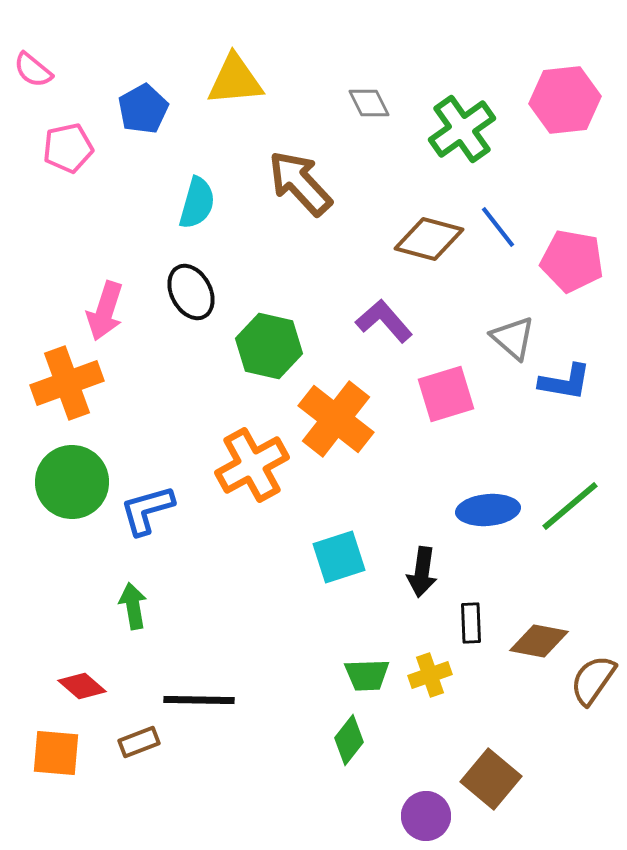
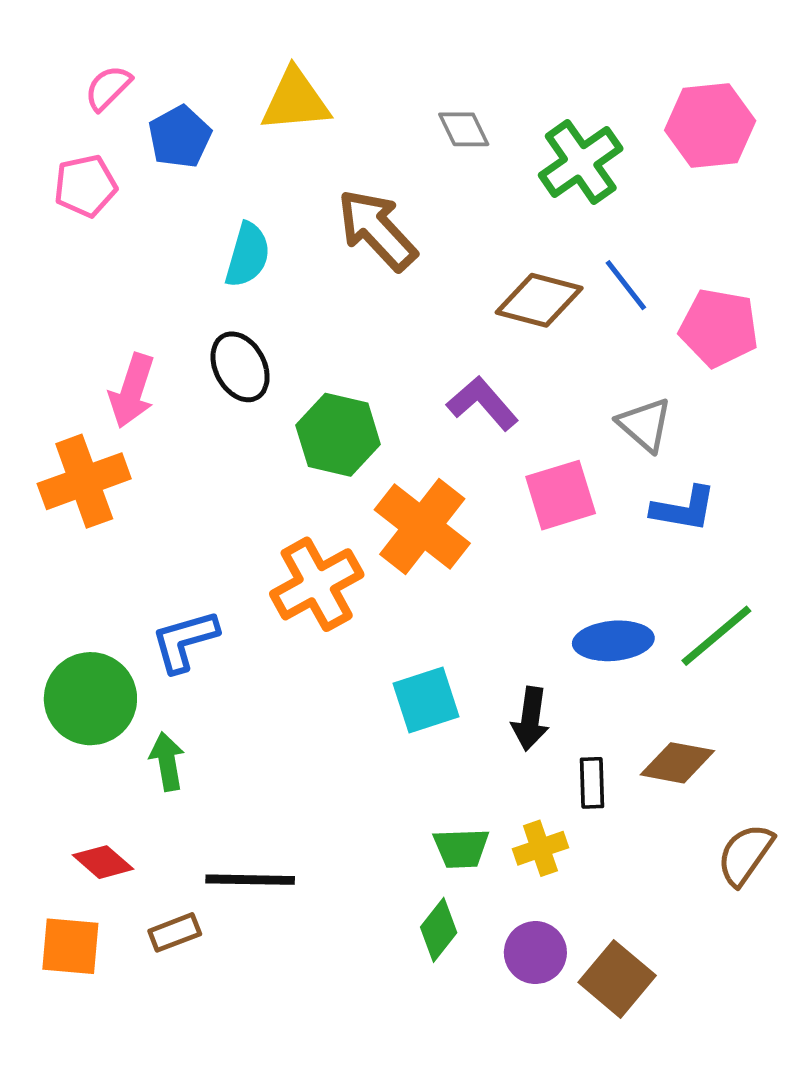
pink semicircle: (33, 70) -> (108, 88), moved, turned 96
blue L-shape: (565, 382) -> (684, 509), moved
green circle: (72, 482) -> (90, 699), moved
brown diamond: (539, 641) -> (677, 763), moved
purple circle: (426, 816) -> (535, 953), moved

